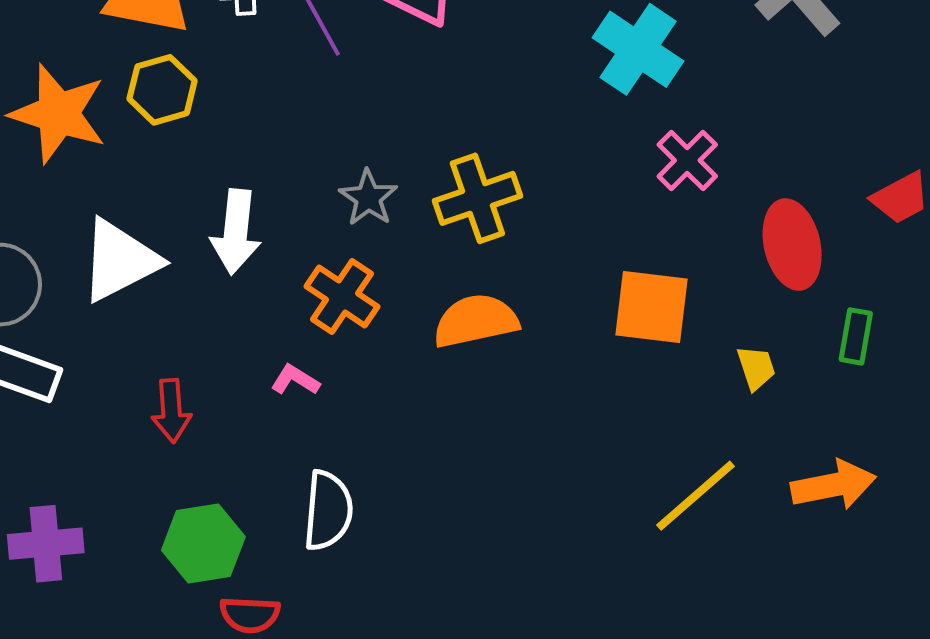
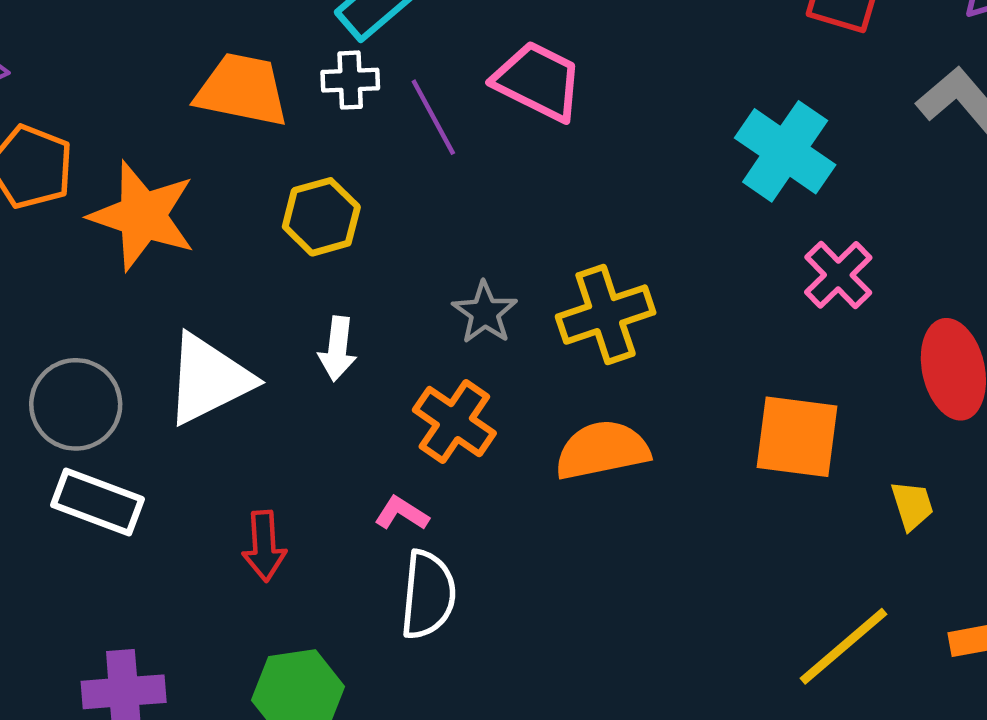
yellow hexagon: (162, 90) -> (321, 217), moved
white arrow: (236, 232) -> (338, 349), size x0.7
white semicircle: (328, 511) -> (428, 595), moved

